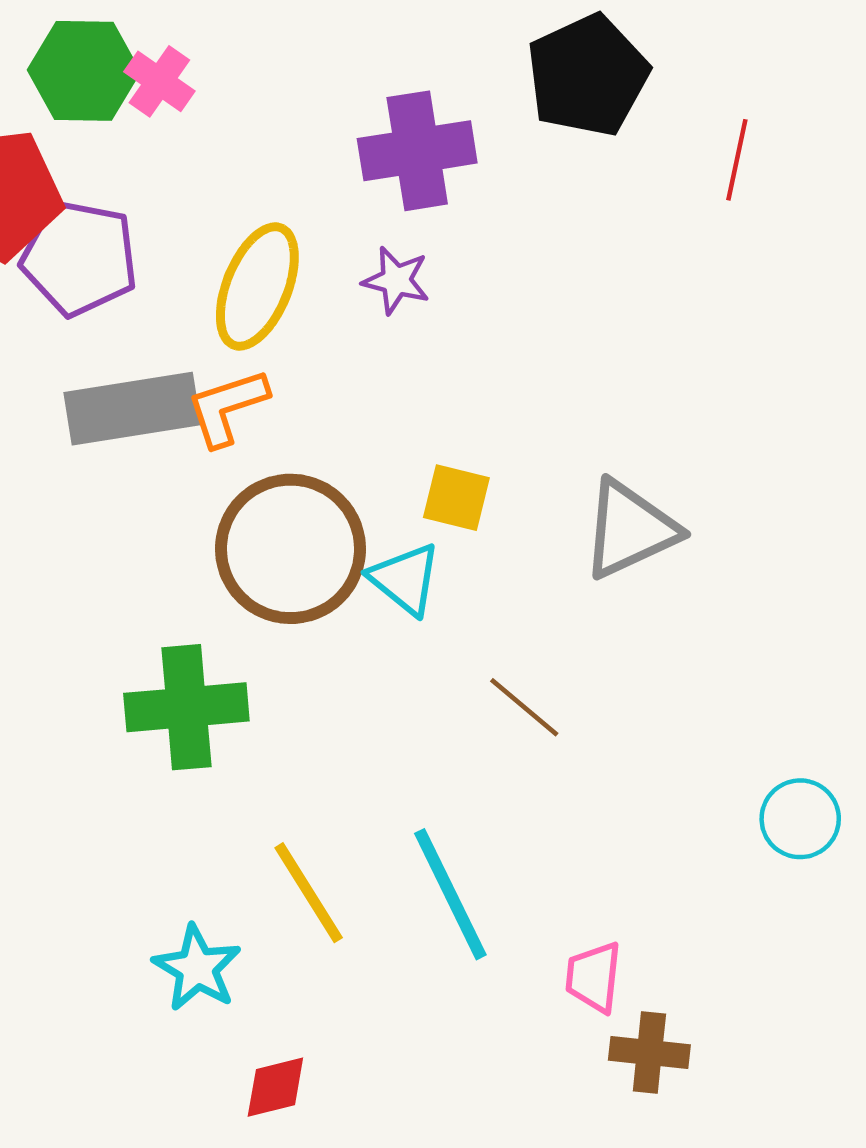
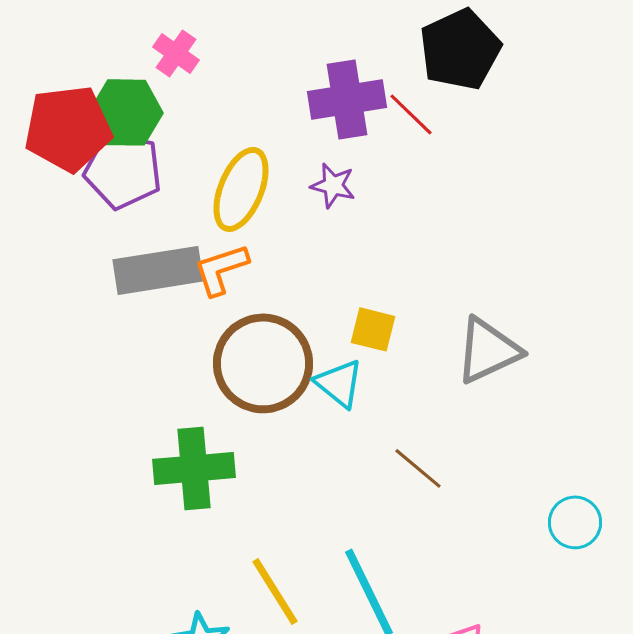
green hexagon: (84, 71) -> (126, 112), moved
red line: (737, 160) -> (411, 114), moved, turned -58
cyan circle: (800, 819) -> (575, 522), moved

